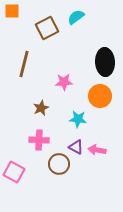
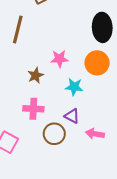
pink star: (64, 82) -> (59, 59), moved
pink arrow: (97, 150) -> (95, 134), moved

